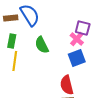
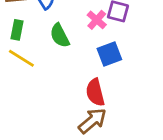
pink cross: (77, 39) -> (97, 20), moved
yellow line: (15, 61) -> (21, 58), turned -66

